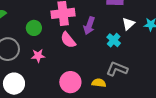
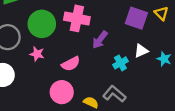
green circle: (34, 28) -> (42, 24), size x1.6
pink semicircle: (68, 40) -> (71, 64), moved, turned -96

